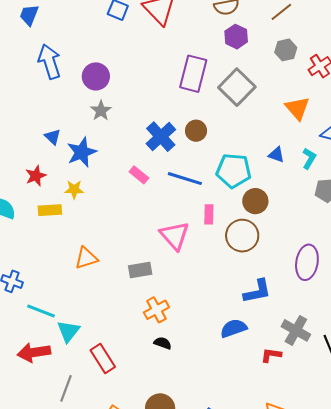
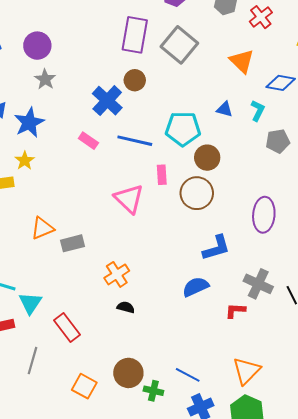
brown circle: (196, 131) -> (135, 80), moved
yellow star: (74, 190) -> (25, 161), turned -30
gray rectangle: (140, 270) -> (73, 243), moved

